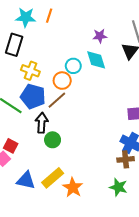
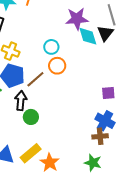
purple star: (100, 36) -> (77, 19), size x1.6
cyan diamond: (96, 60) -> (88, 36), moved
orange circle: (62, 81) -> (57, 66), moved

